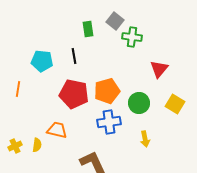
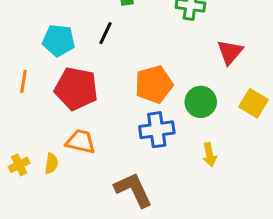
black line: (74, 56) -> (106, 33), turned 35
red pentagon: (74, 94) -> (76, 89), moved

